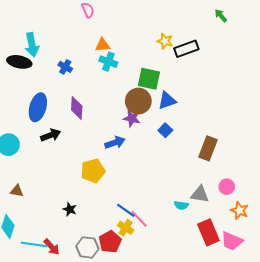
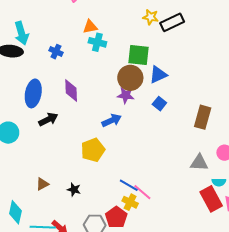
brown triangle: (17, 191) -> (42, 184), moved, turned -32
cyan semicircle: (181, 205) -> (219, 182), moved

